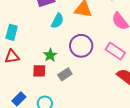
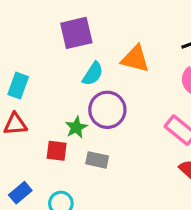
purple circle: (81, 46) -> (107, 110), moved
gray rectangle: (65, 74) -> (97, 160), turned 40

